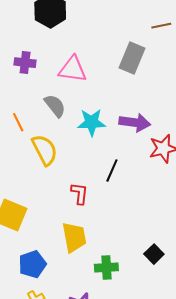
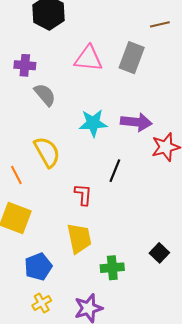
pink triangle: (73, 69) -> (88, 59), moved
gray semicircle: (55, 106) -> (45, 95), moved
orange line: (18, 122) -> (16, 175), moved

